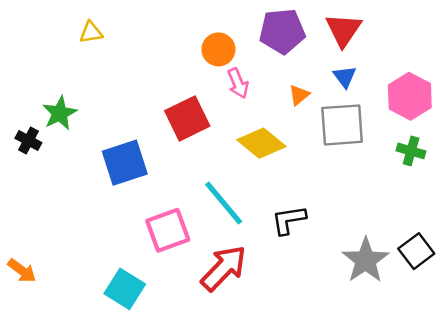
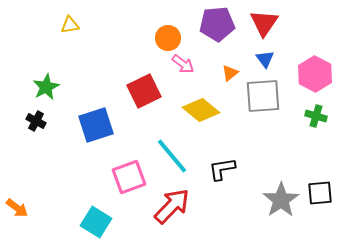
pink arrow: (238, 83) -> (183, 64), turned -30
black cross: (28, 141) -> (36, 121), moved
black square: (416, 251) -> (320, 193), turned 32

